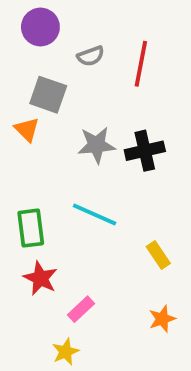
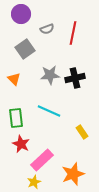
gray square: (48, 95) -> (25, 49), turned 36
orange triangle: (27, 129) -> (14, 79), moved
pink rectangle: (81, 309) -> (42, 160), size x1.6
orange star: (162, 319) -> (73, 174), moved, size x1.6

